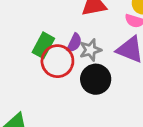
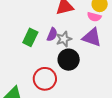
red circle: (57, 61) -> (45, 79), moved

